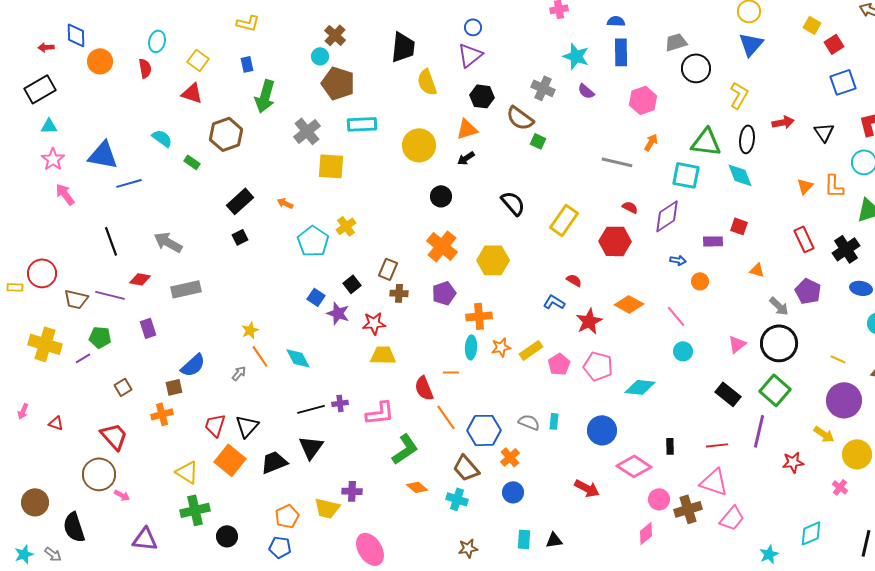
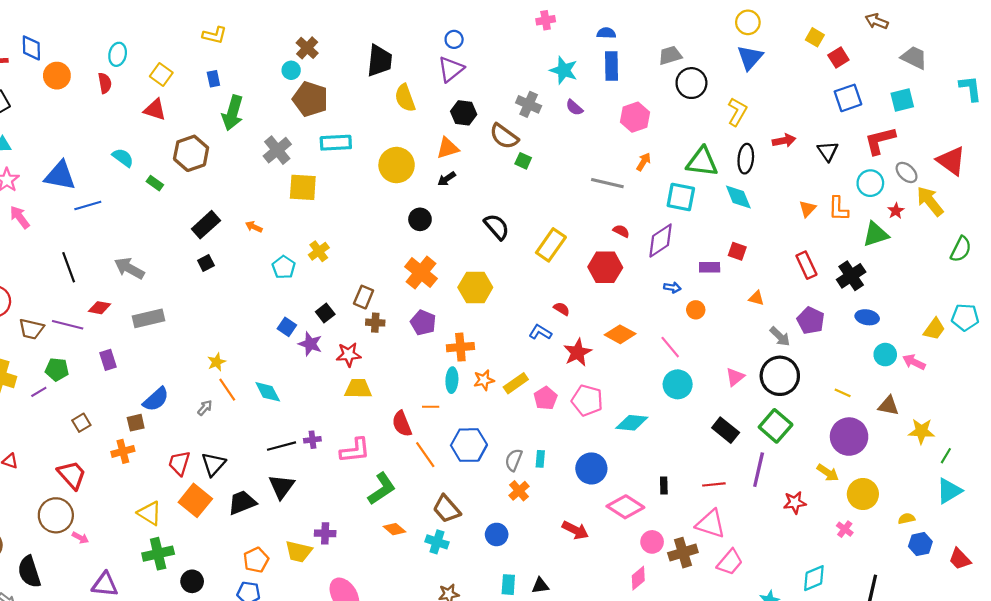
cyan pentagon: (313, 241) -> (284, 267), size x0.7
purple pentagon: (444, 293) -> (423, 323), turned -30
cyan circle: (683, 351) -> (678, 384), size x1.4
gray semicircle: (529, 422) -> (514, 460), turned -90
blue hexagon: (484, 430) -> (469, 445), moved
orange cross: (510, 457) -> (519, 491), moved

